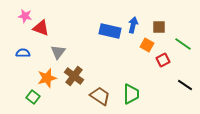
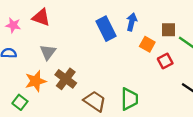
pink star: (25, 16) -> (13, 25), moved
brown square: (159, 27) -> (169, 30), moved
red triangle: (41, 28) -> (41, 17), moved
blue rectangle: (110, 31) -> (106, 29), turned 50

